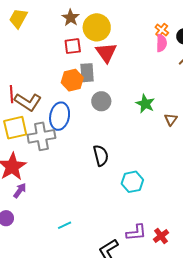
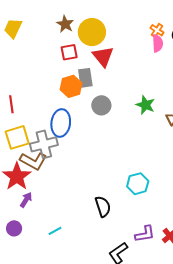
brown L-shape: (28, 102) -> (33, 161), moved
black semicircle: (101, 155) -> (103, 207), moved
cyan line: (65, 225) -> (55, 231), moved

